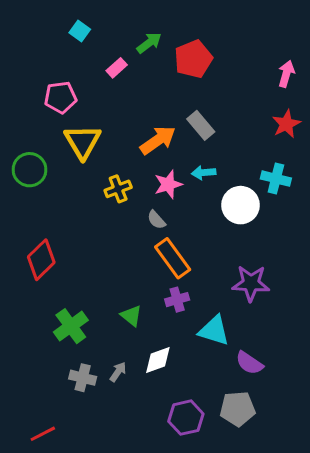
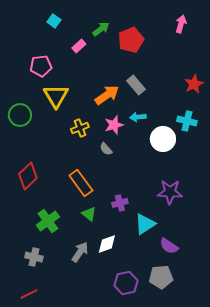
pink arrow: (286, 74) -> (181, 24), moved
orange rectangle: (173, 258) -> (81, 183), moved
cyan triangle: (214, 331) -> (145, 224), turned -50
gray arrow: (118, 372) -> (80, 252), size x1.5
gray cross: (83, 378) -> (34, 257), moved

